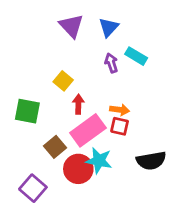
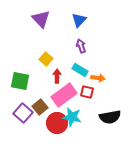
purple triangle: (71, 26) -> (41, 19), moved
cyan rectangle: (136, 56) -> (80, 70), moved
orange arrow: (120, 110) -> (98, 78), moved
purple square: (33, 188) -> (23, 113), moved

